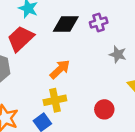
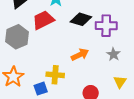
purple cross: (99, 22) -> (106, 26), size x1.5
orange arrow: (60, 69) -> (80, 55), moved

